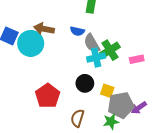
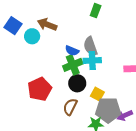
blue semicircle: (77, 31) -> (72, 51), moved
cyan circle: (31, 43) -> (32, 36), size x0.6
green cross: (110, 50) -> (73, 65), moved
brown semicircle: (77, 118) -> (70, 107), moved

